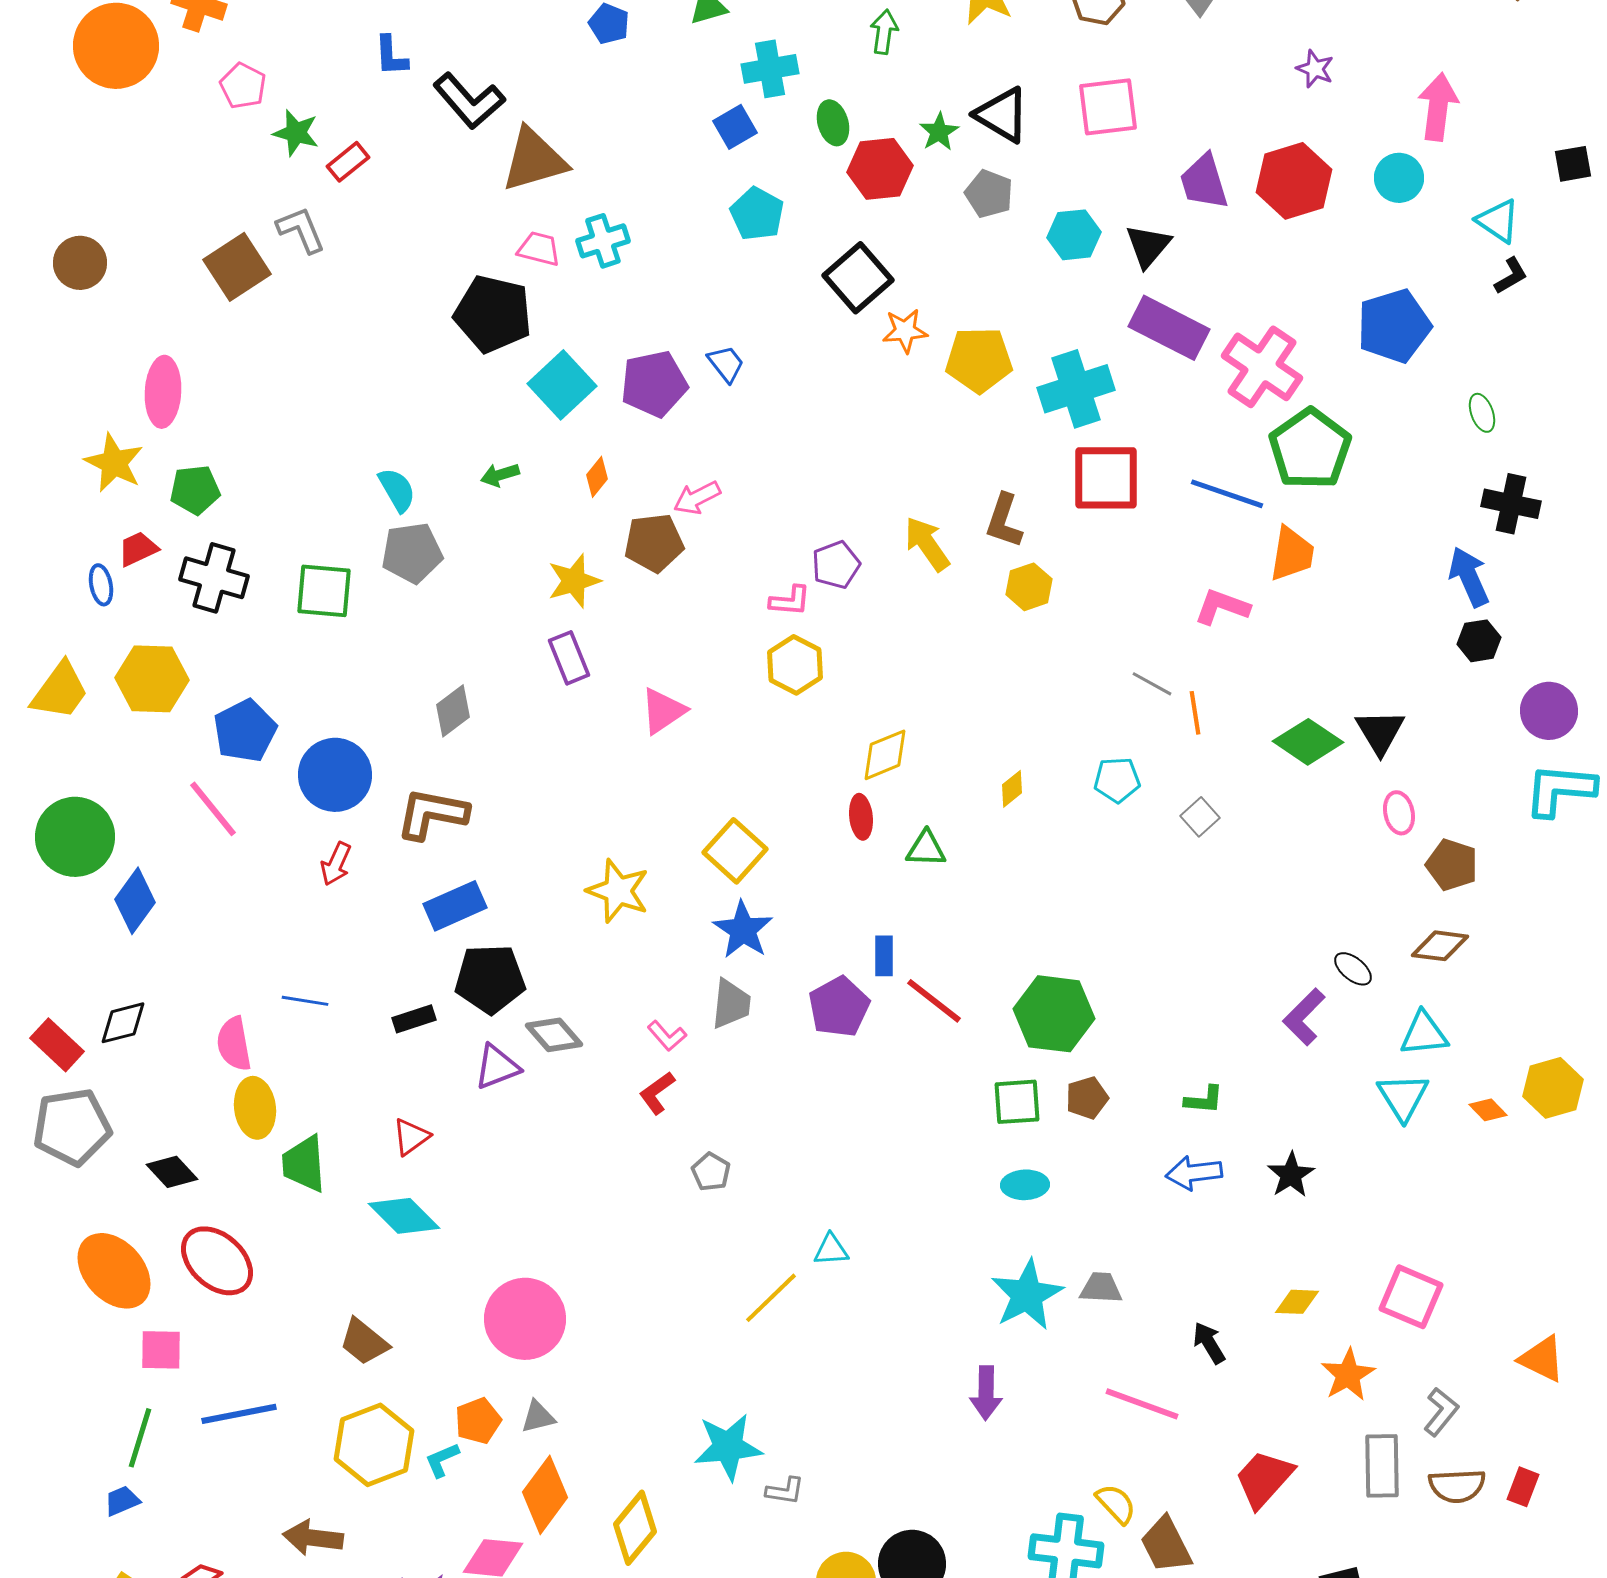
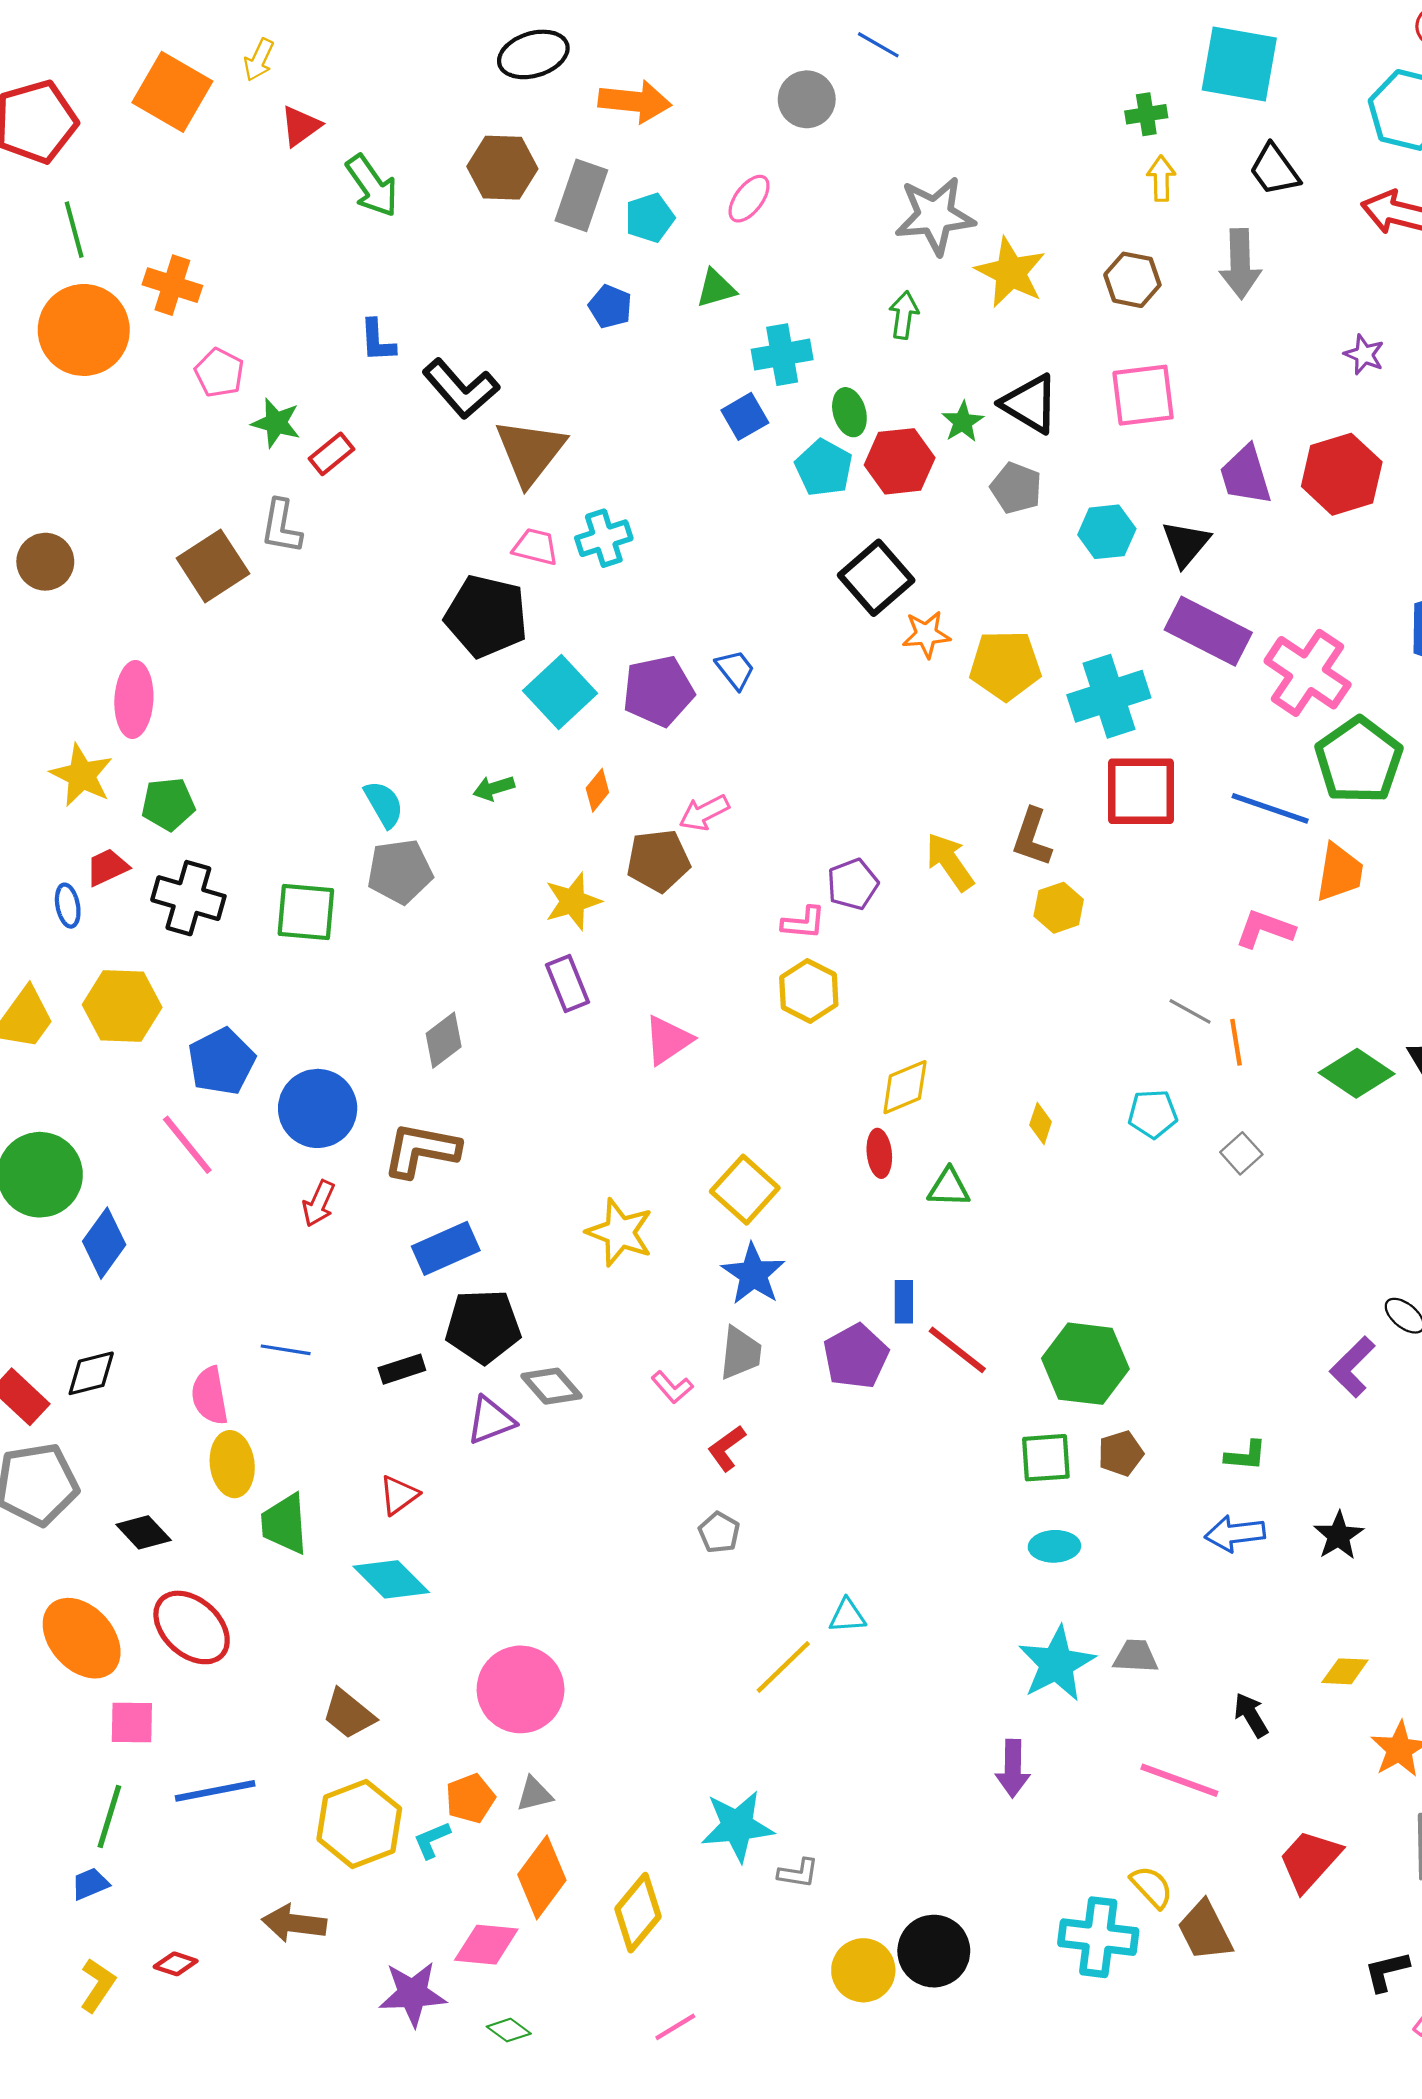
brown triangle: (534, 160) -> (530, 452), turned -36
cyan pentagon: (757, 214) -> (824, 468), moved
gray L-shape: (301, 230) -> (281, 526), turned -148
yellow diamond: (1012, 789) -> (1041, 1123), turned -33
red L-shape: (657, 1093) -> (727, 1448), moved

